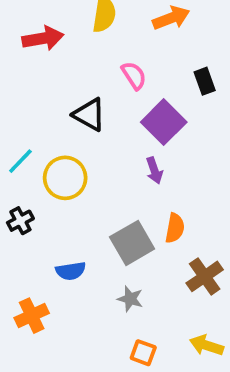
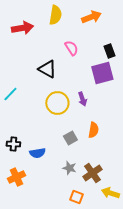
purple square: (164, 122) -> (102, 73), moved, turned 30
yellow circle: (65, 178) -> (57, 103), moved
black cross: (20, 221) -> (13, 144), moved, turned 32
gray square: (132, 243) -> (70, 138), size x0.6
brown cross: (205, 276) -> (92, 173), moved

